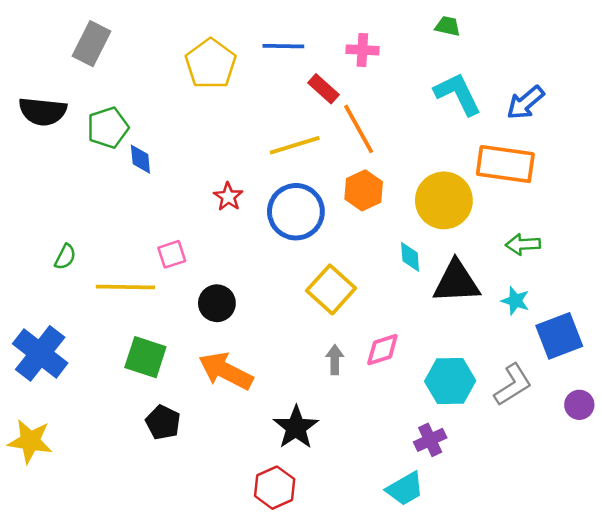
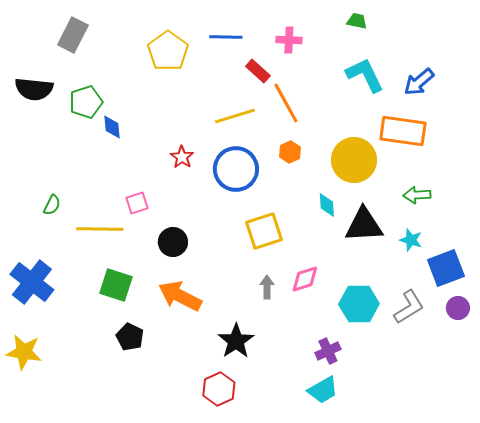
orange hexagon: (364, 190) -> (290, 152), size x0.7
yellow square: (331, 289) -> (264, 231), turned 30
purple circle: (579, 405) -> (458, 308), moved
purple cross: (430, 440) -> (328, 351), moved

